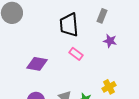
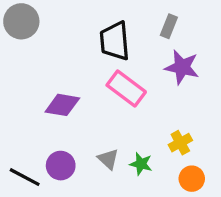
purple star: (110, 41) -> (182, 67), size x1.5
pink rectangle: (76, 54) -> (126, 89), size x1.6

